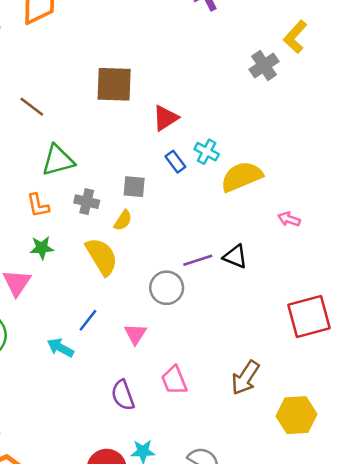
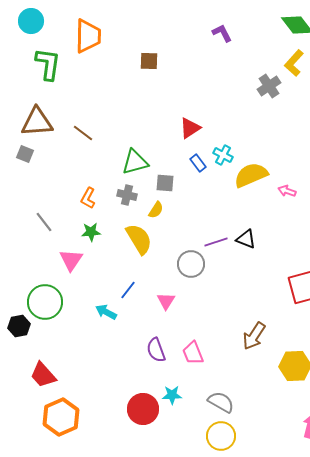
brown square: (114, 84) -> (149, 61), moved, size x0.6
brown line: (32, 107) -> (83, 133), moved
green triangle: (58, 160) -> (135, 162), moved
orange L-shape: (38, 205) -> (88, 198), turned 40
pink arrow: (289, 219) -> (287, 191), moved
pink trapezoid: (174, 380) -> (193, 353), moved

